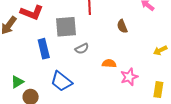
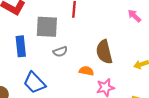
brown semicircle: (122, 26) -> (104, 52), moved, size x1.6

